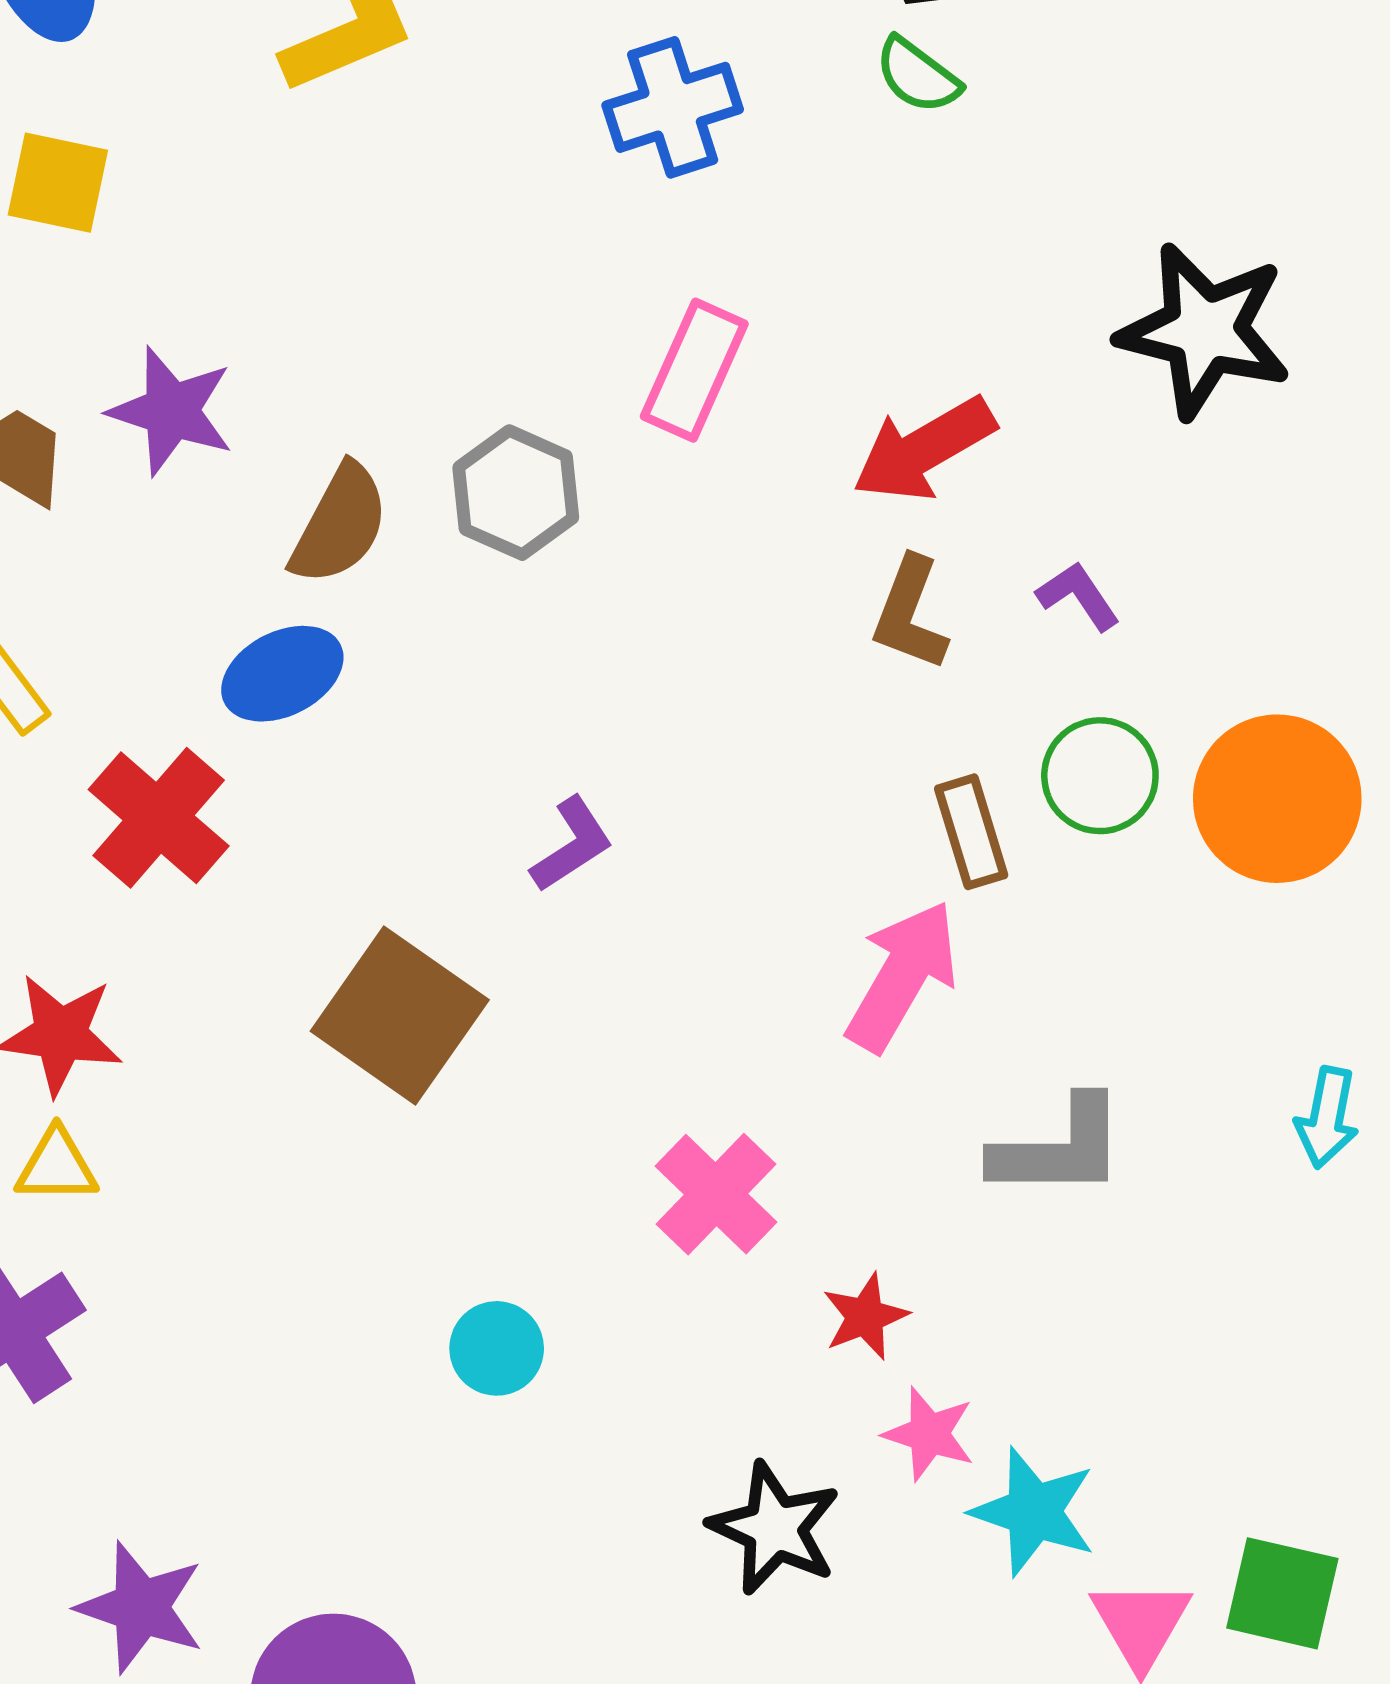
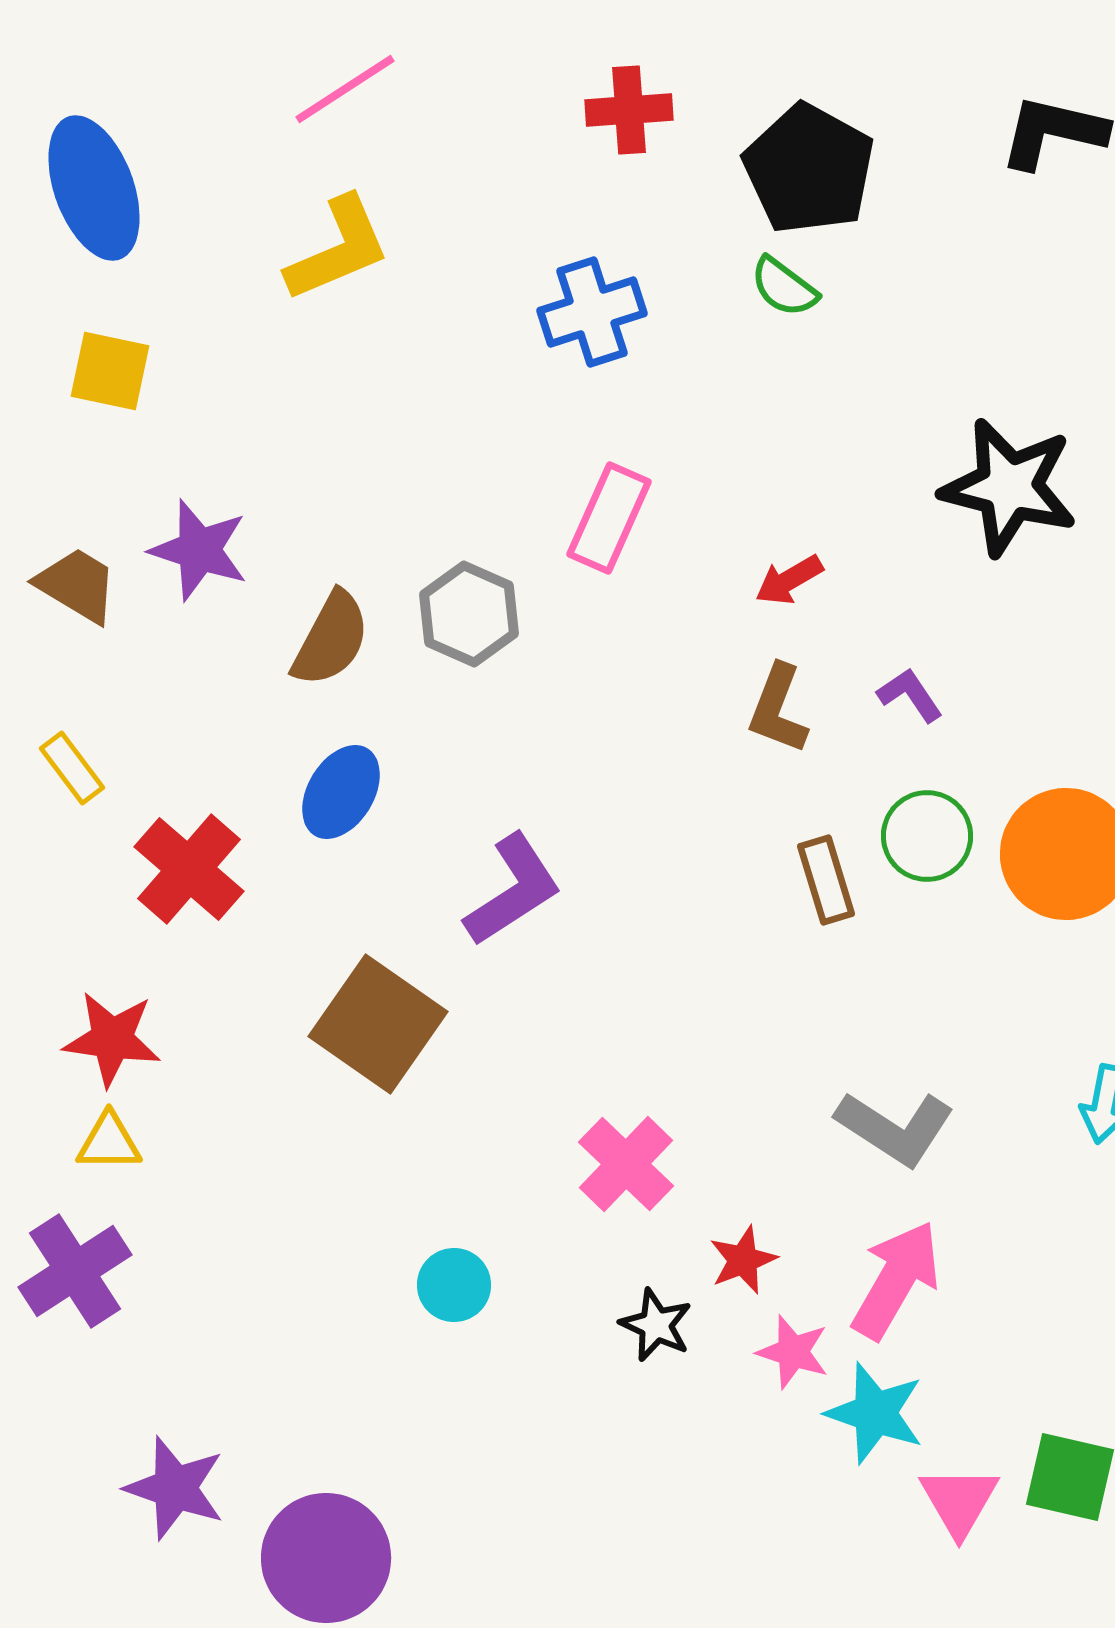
red arrow: (924, 449) -> (789, 580), size x0.6
blue ellipse: (282, 674) -> (341, 792), moved, turned -32
purple L-shape: (572, 845) -> (513, 890), size x1.5
pink arrow: (902, 976) -> (896, 1280), moved
gray L-shape: (1059, 1148) -> (895, 1128), turned 33
black star: (775, 1528) -> (656, 1325), moved, size x0.7

